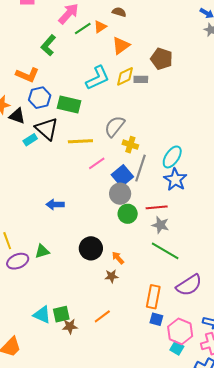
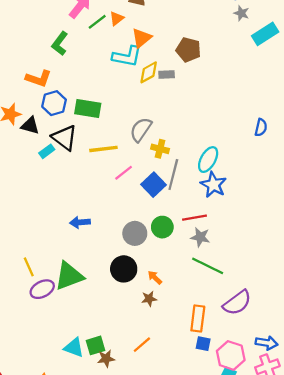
cyan L-shape: (98, 78) -> (127, 56), moved, turned 40
gray circle: (120, 194) -> (135, 233), moved
green triangle: (42, 251) -> (69, 276), size x1.8

